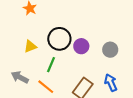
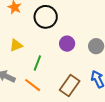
black circle: (59, 39) -> (46, 17), moved

